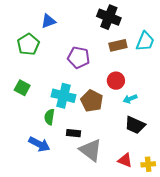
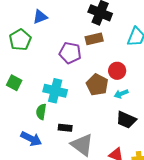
brown rectangle: (118, 45) -> (94, 39), moved
red circle: (116, 81) -> (117, 71), moved
brown pentagon: (92, 101) -> (97, 85), moved

